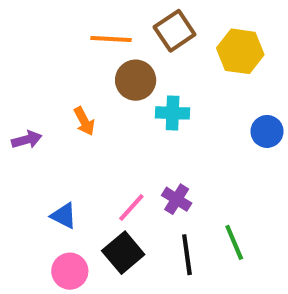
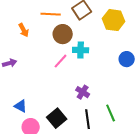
orange arrow: (84, 121) -> (24, 30), moved
pink line: (131, 207) -> (61, 61), moved
blue triangle: (64, 216) -> (21, 106), moved

